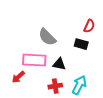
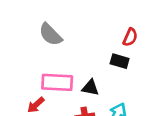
gray semicircle: (47, 37) -> (50, 35), moved

